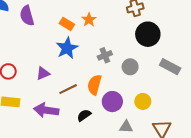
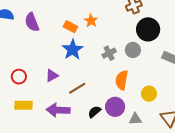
gray circle: (130, 67) -> (133, 50), moved
orange semicircle: (94, 85) -> (122, 80), moved
purple circle: (112, 102) -> (115, 107), moved

